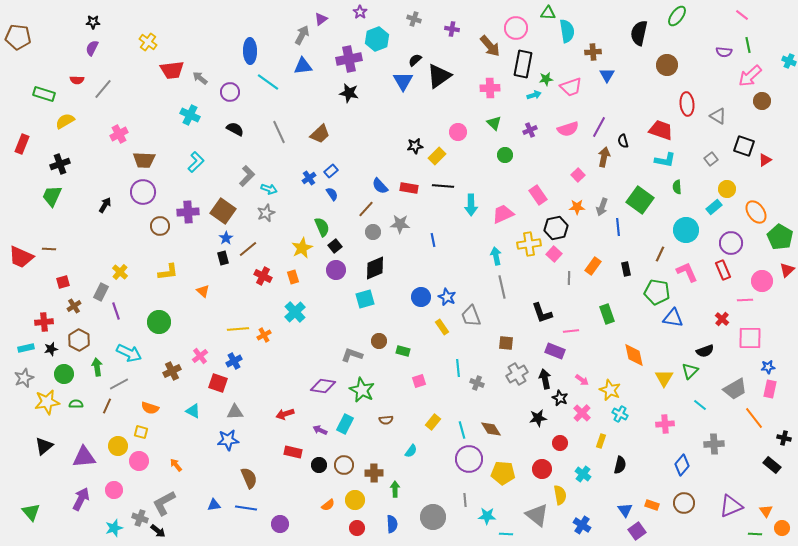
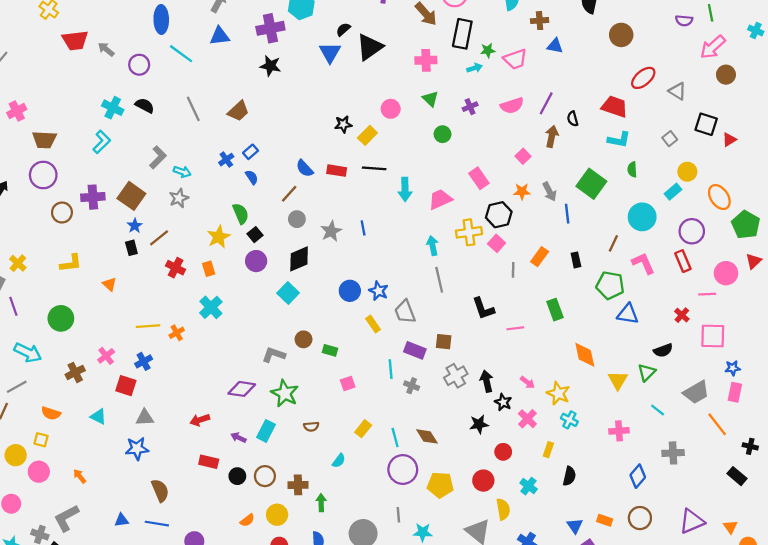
blue triangle: (607, 75) -> (555, 46), turned -49
red ellipse: (687, 104) -> (643, 78), turned 55
cyan cross: (190, 115) -> (113, 108), moved
gray arrow: (602, 207) -> (549, 192), turned -48
gray star: (400, 224) -> (331, 231), moved, turned -30
cyan square: (365, 299) -> (288, 293), turned -30
purple rectangle: (555, 351) -> (415, 350), moved

